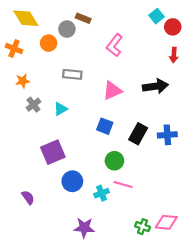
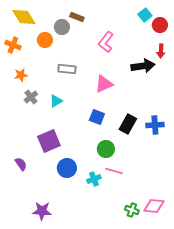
black arrow: (155, 86) -> (143, 66), moved
purple semicircle: (28, 197) -> (21, 164), moved
purple star: (84, 228) -> (42, 211), moved

